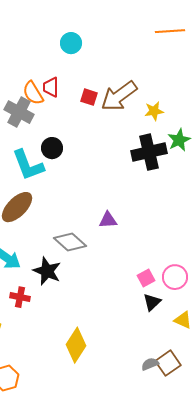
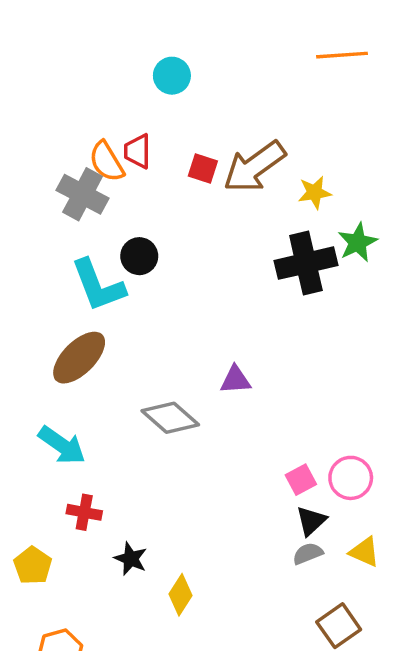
black star: (47, 271) -> (131, 559), moved, size x0.7
yellow diamond: (76, 345) -> (180, 595), size x0.7
gray semicircle: (150, 364) -> (308, 554), moved

